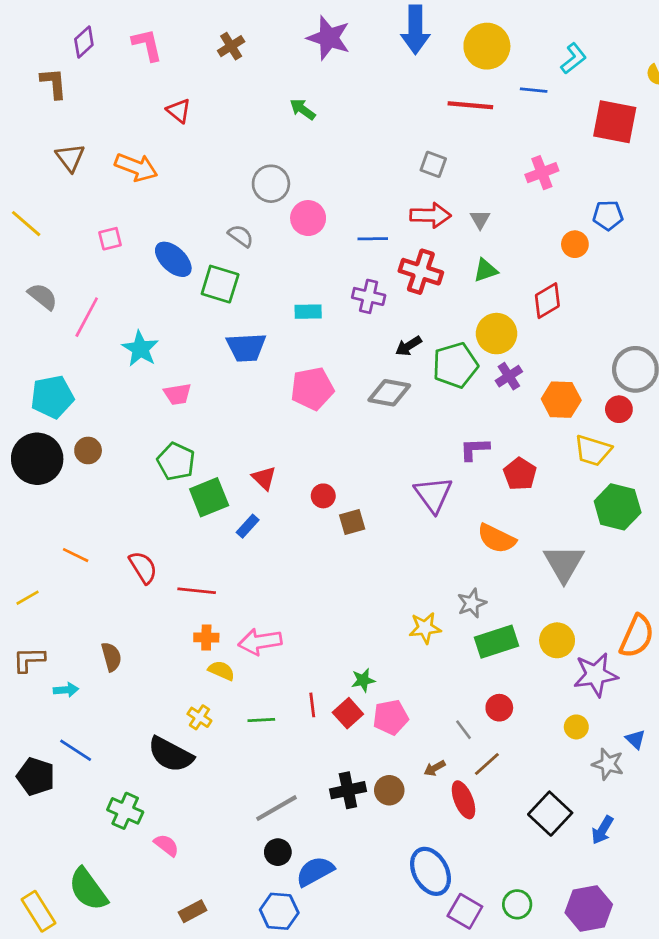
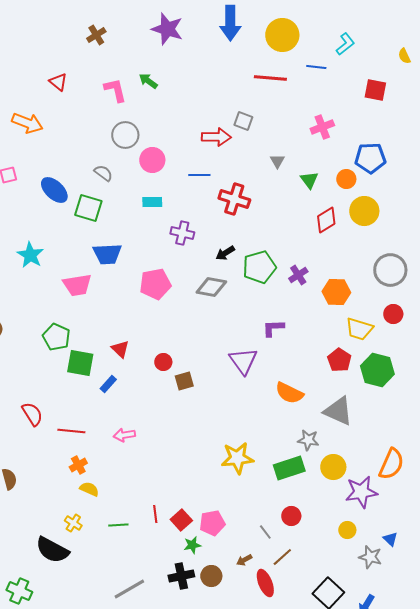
pink L-shape: (147, 45) -> (115, 90), moved
red square: (615, 122) -> (375, 90), size x0.7
red arrow: (430, 215) -> (216, 137), moved
blue pentagon: (608, 215) -> (370, 158), size x1.4
green triangle: (486, 270) -> (309, 180), moved, turned -48
purple cross: (369, 296) -> (182, 233), moved
cyan rectangle: (308, 312) -> (152, 202), moved
yellow circle: (497, 334) -> (364, 211), moved
pink trapezoid: (177, 394) -> (77, 285), moved, size x1.4
red circle: (619, 409) -> (393, 314), moved
red pentagon: (520, 474) -> (339, 360), moved
green square: (209, 497) -> (80, 363), turned 32
gray triangle: (564, 563) -> (338, 411), turned -36
gray star: (472, 603) -> (308, 440), moved, turned 30
yellow star: (425, 628) -> (237, 458), size x1.4
orange cross: (206, 638) -> (78, 465), turned -30
pink arrow: (260, 642) -> (124, 435), moved, size x0.7
green star: (363, 680) -> (192, 545), moved

